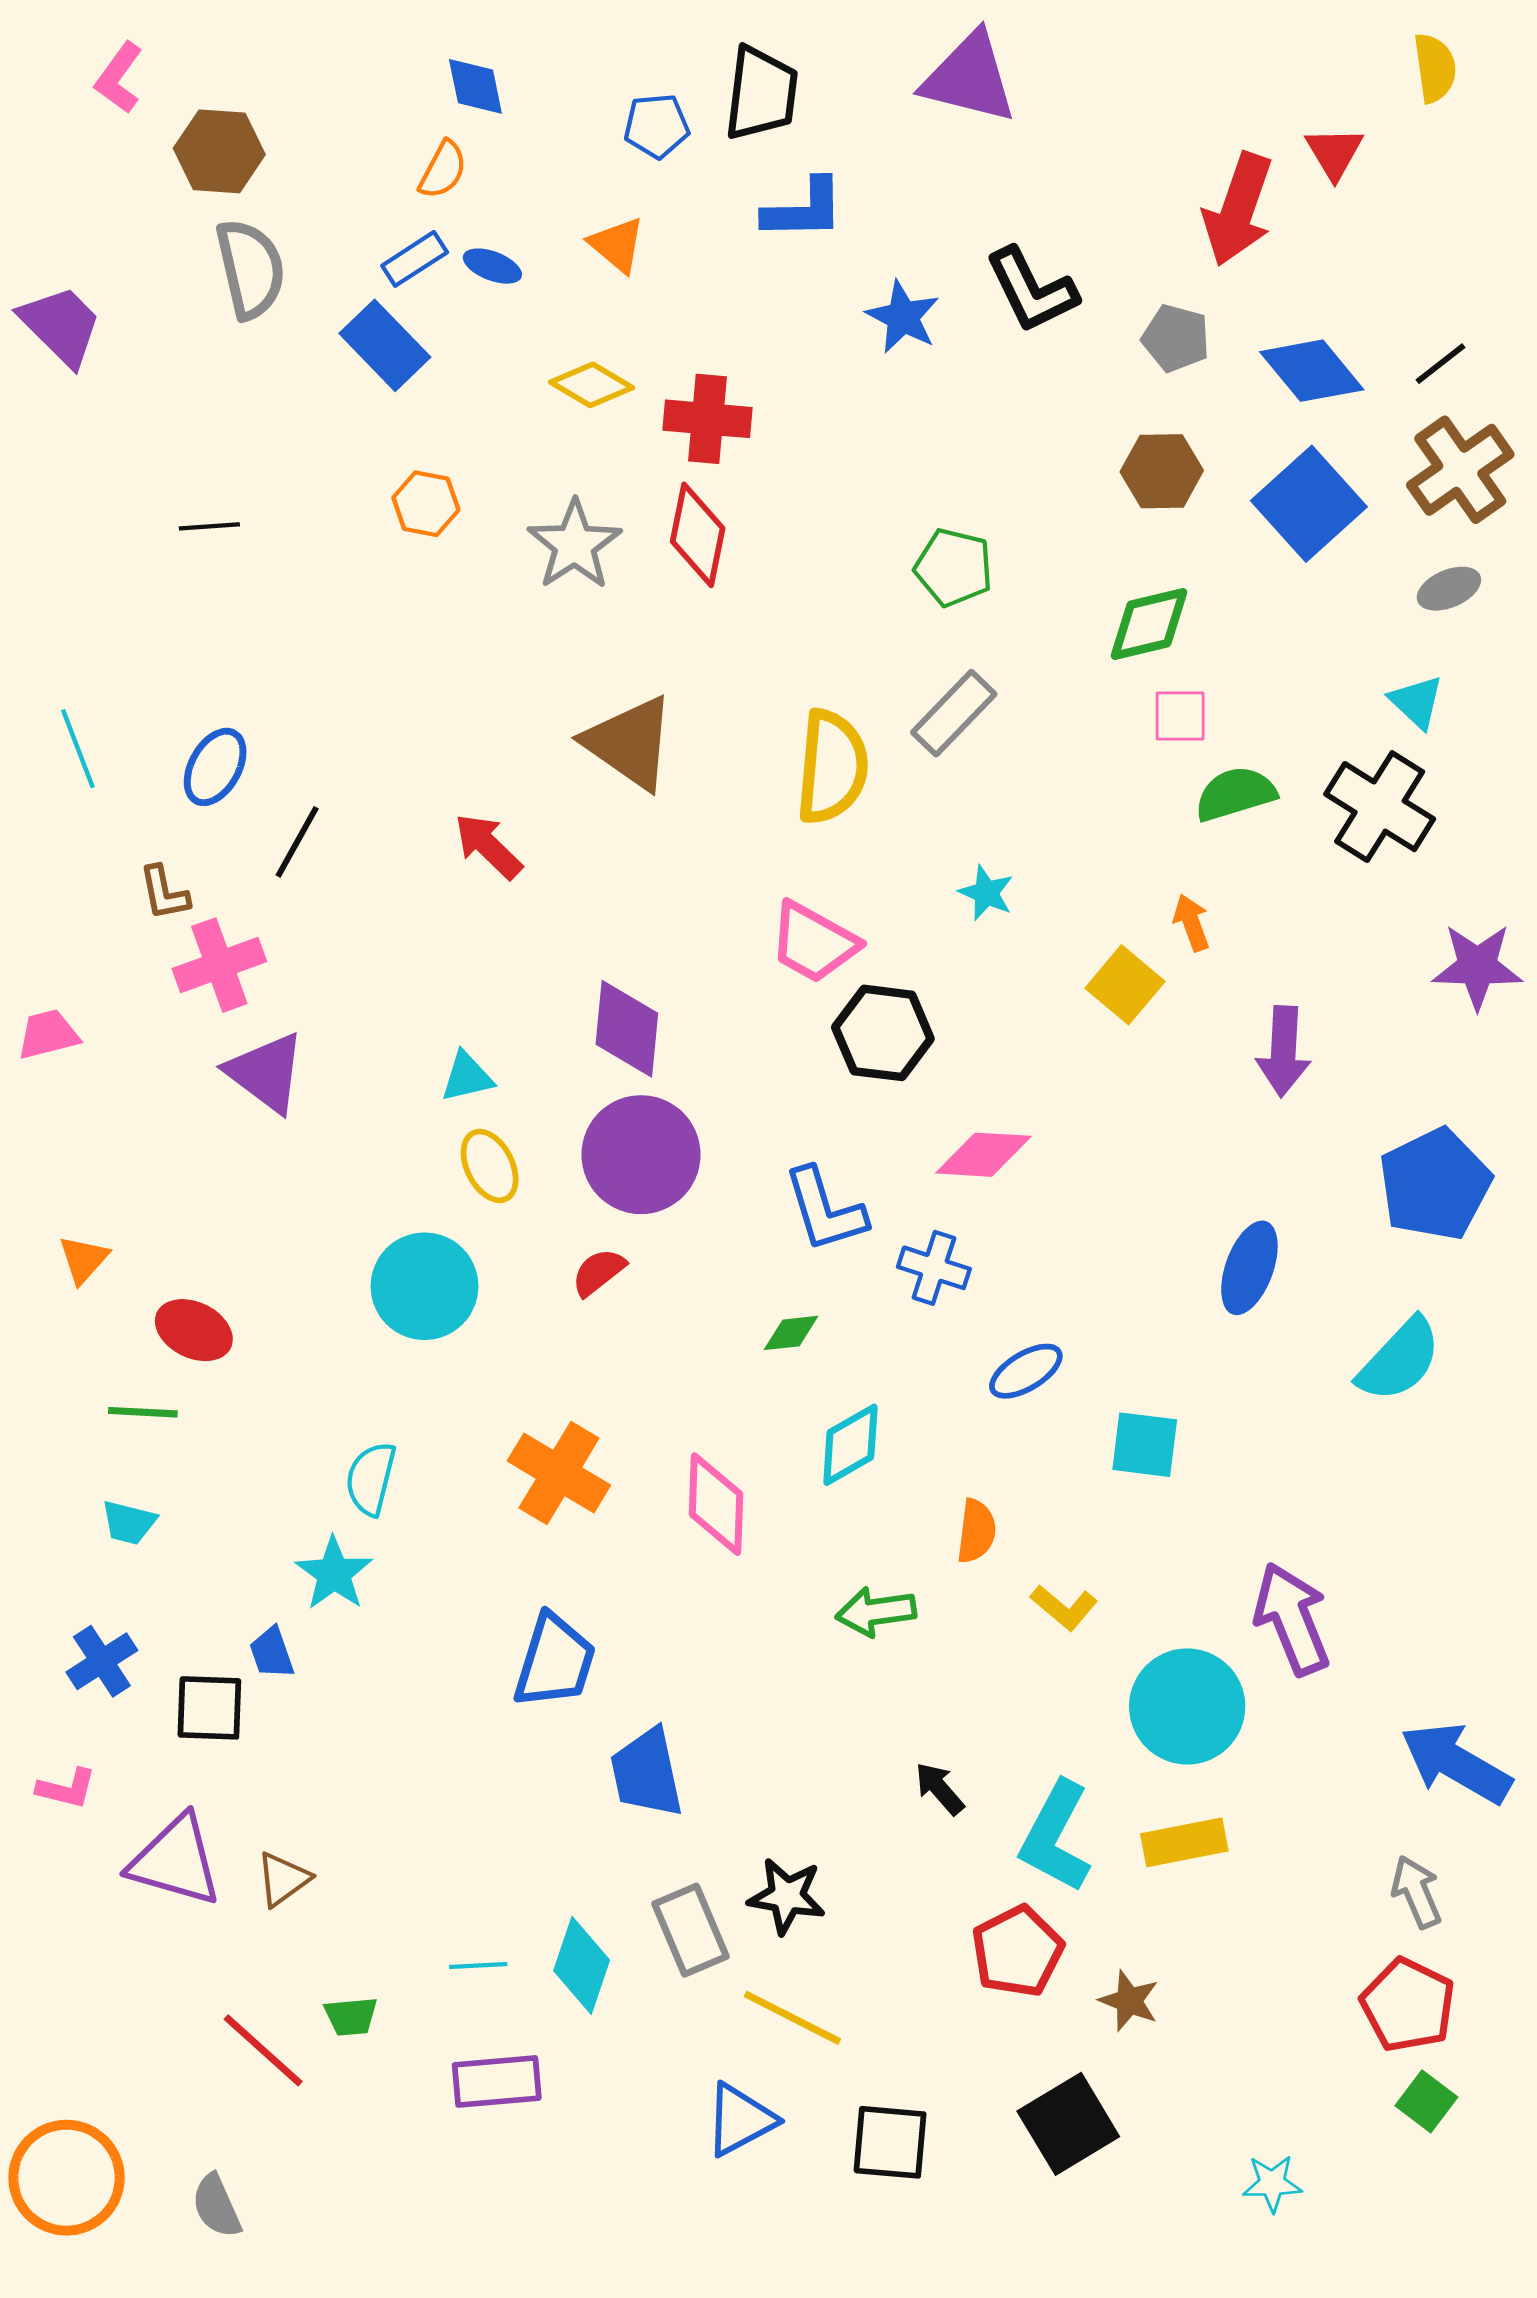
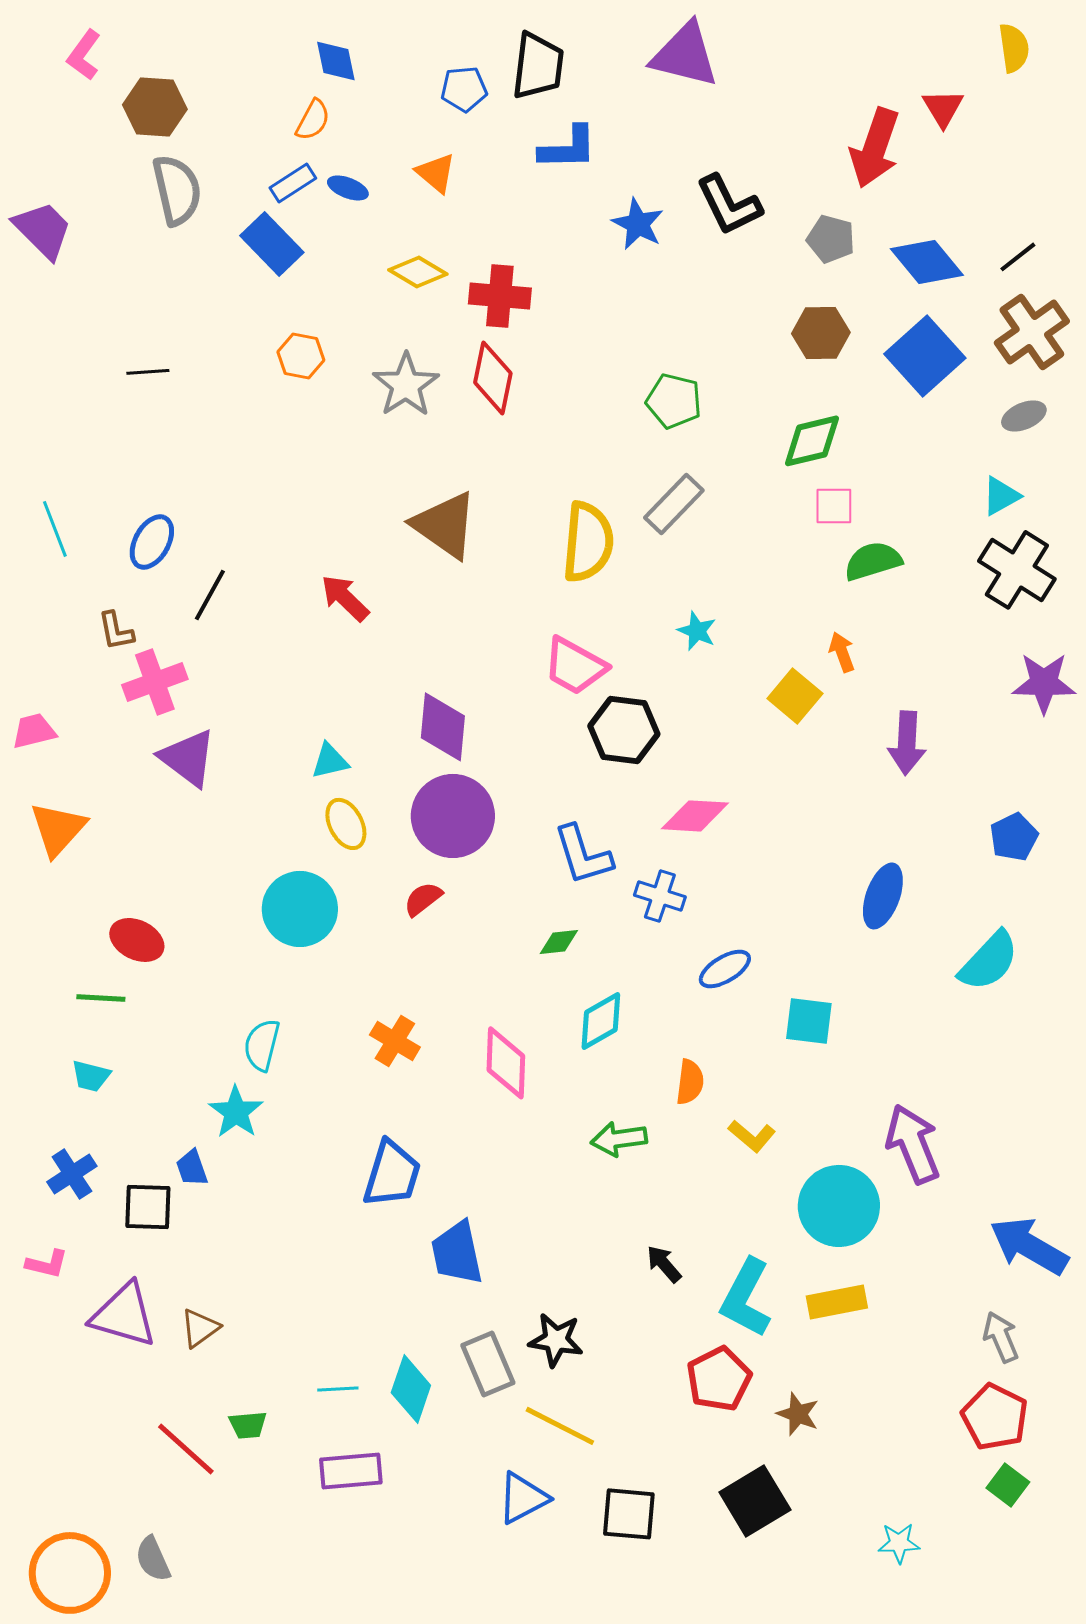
cyan triangle: (1416, 702) -> (1001, 496), turned 48
black cross: (1380, 807) -> (1017, 570), moved
blue pentagon: (1435, 1184) -> (1014, 837), size x0.6
orange triangle: (83, 1259) -> (58, 829), moved, size x1.6
orange cross: (559, 1473) -> (395, 1041), size x0.7
orange circle: (67, 2178) -> (70, 1573), moved

